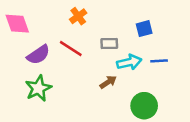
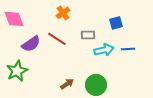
brown arrow: (108, 82) -> (67, 84), moved
green star: (38, 88) -> (17, 71), moved
green circle: (144, 106) -> (96, 85), moved

